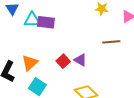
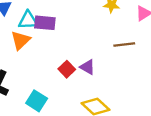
orange triangle: (30, 63) -> (21, 40), moved

